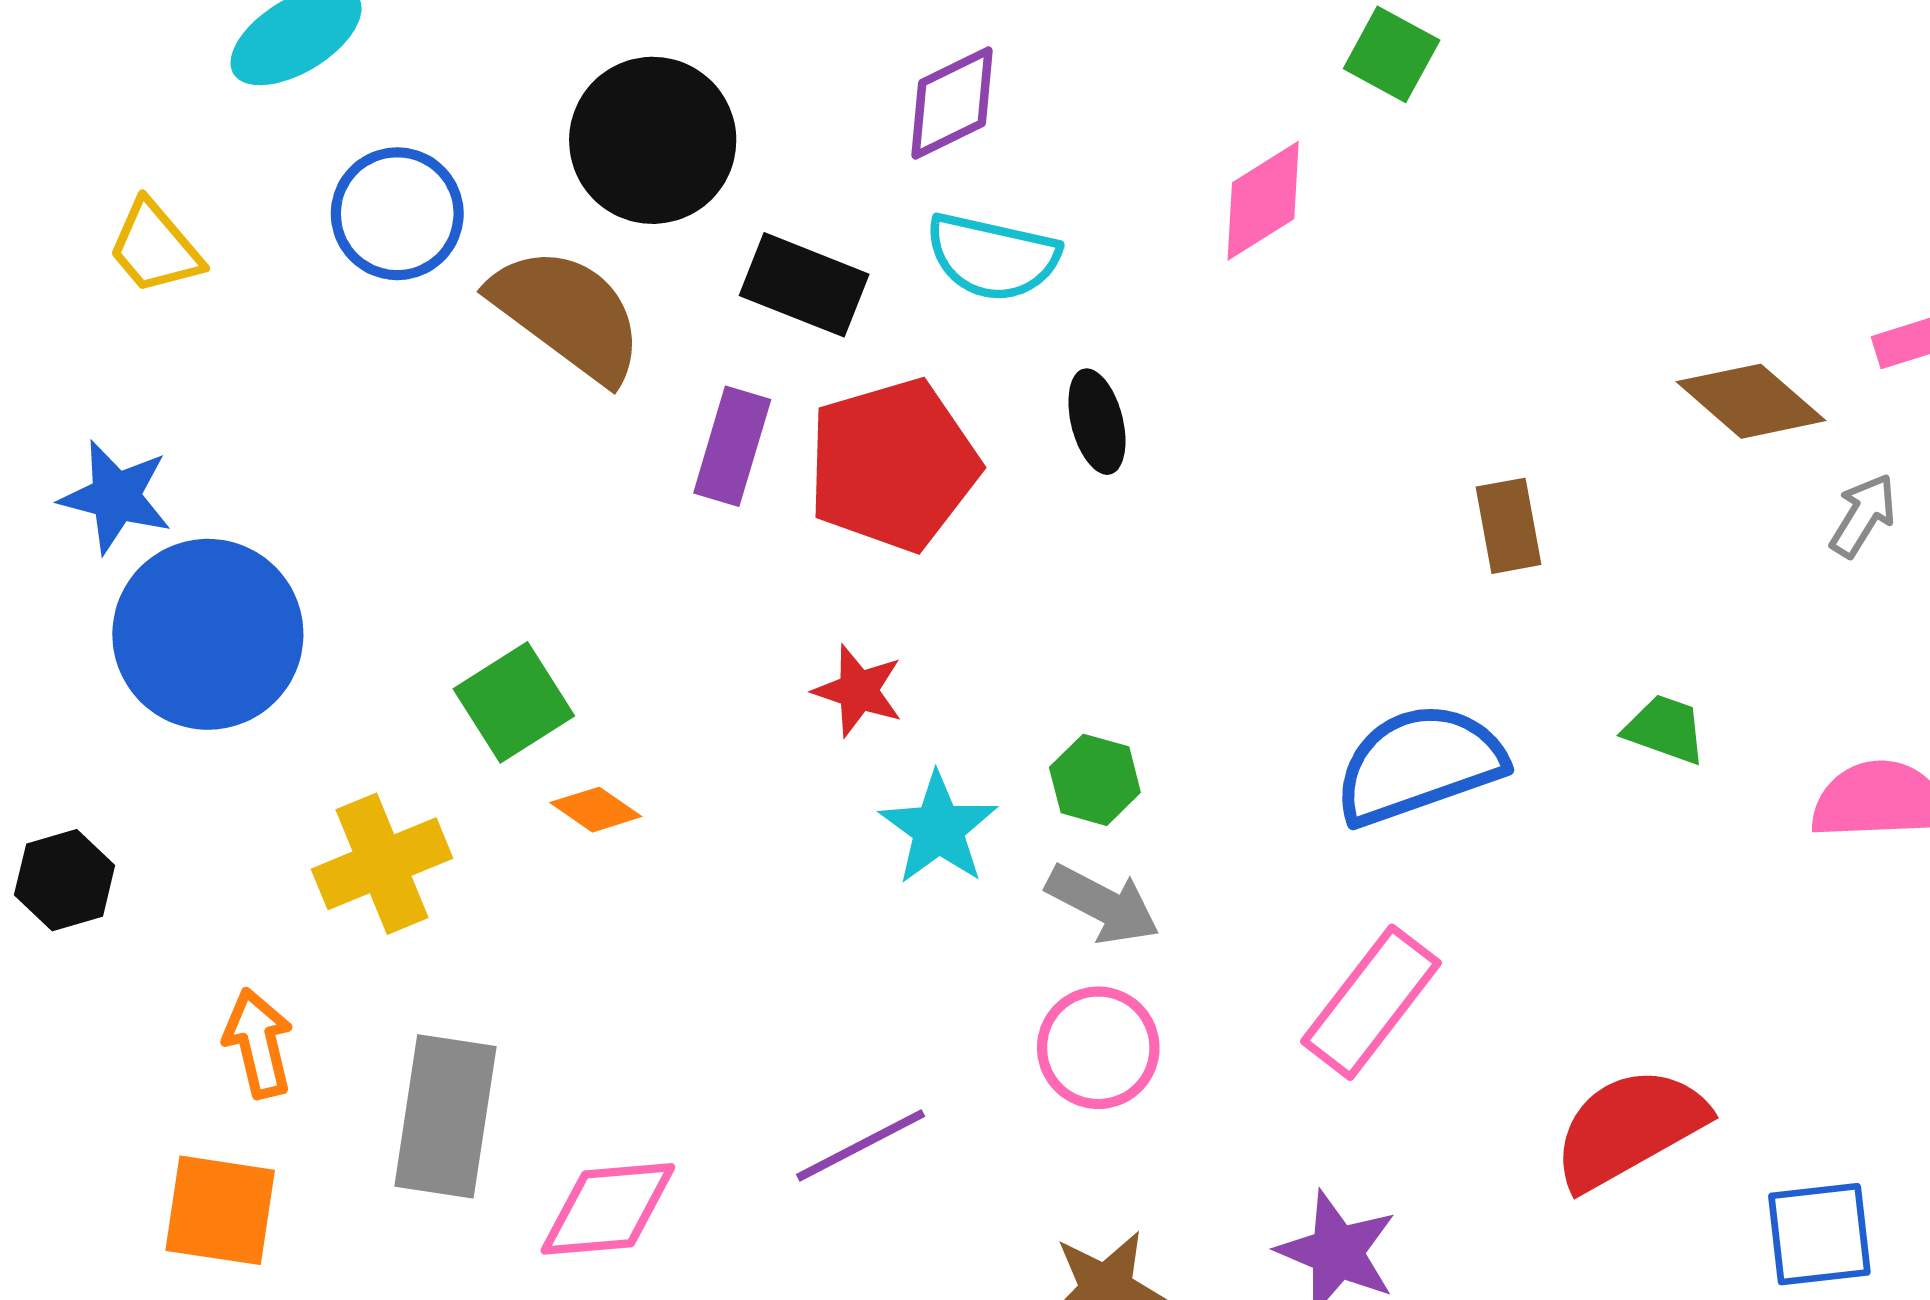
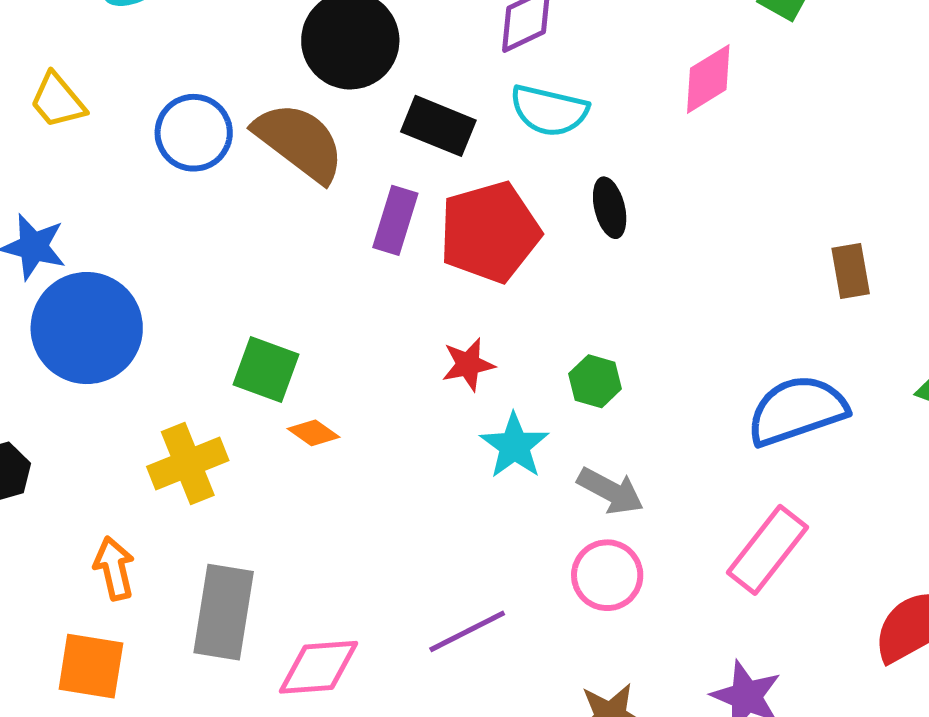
blue circle: (397, 214) -> (194, 133), moved
red star: (858, 691) -> (468, 364), turned -30
green square: (514, 702) -> (266, 369), turned -38
green hexagon: (1095, 780) -> (595, 381), moved

